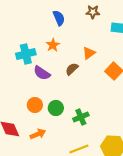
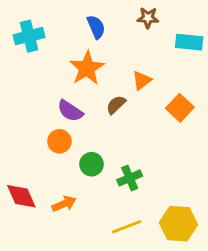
orange star: (53, 45) -> (87, 68), size x1.6
cyan cross: (26, 54) -> (29, 36), moved
orange circle: (35, 105) -> (59, 141), moved

